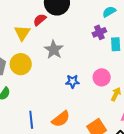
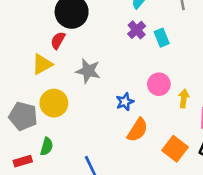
yellow triangle: (22, 33) -> (42, 64), turned 48
orange semicircle: (61, 119) -> (138, 130), moved

